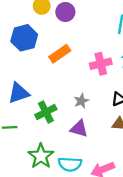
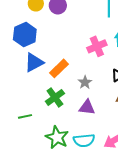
orange rectangle: (60, 54) -> (59, 68), moved
blue triangle: (19, 93) -> (34, 62), moved

